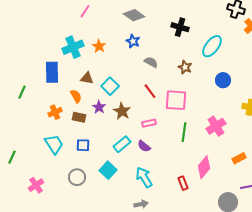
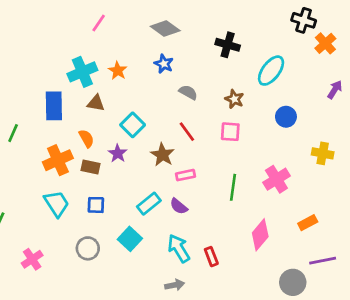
brown triangle: (87, 78) -> (96, 103), moved
pink square: (176, 100) -> (230, 132), moved, size x0.7
brown star: (122, 111) -> (162, 155), moved
orange cross: (55, 112) -> (58, 160), size x1.5
red rectangle: (183, 183) -> (211, 257), moved

